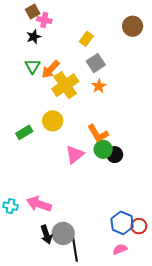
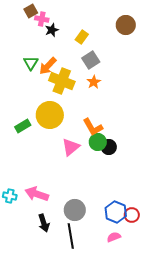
black star: (34, 37) -> (52, 30), moved
yellow cross: (65, 85) -> (62, 81), turned -35
yellow circle: (53, 121) -> (50, 115), size x1.4
gray circle: (63, 233) -> (75, 210), moved

